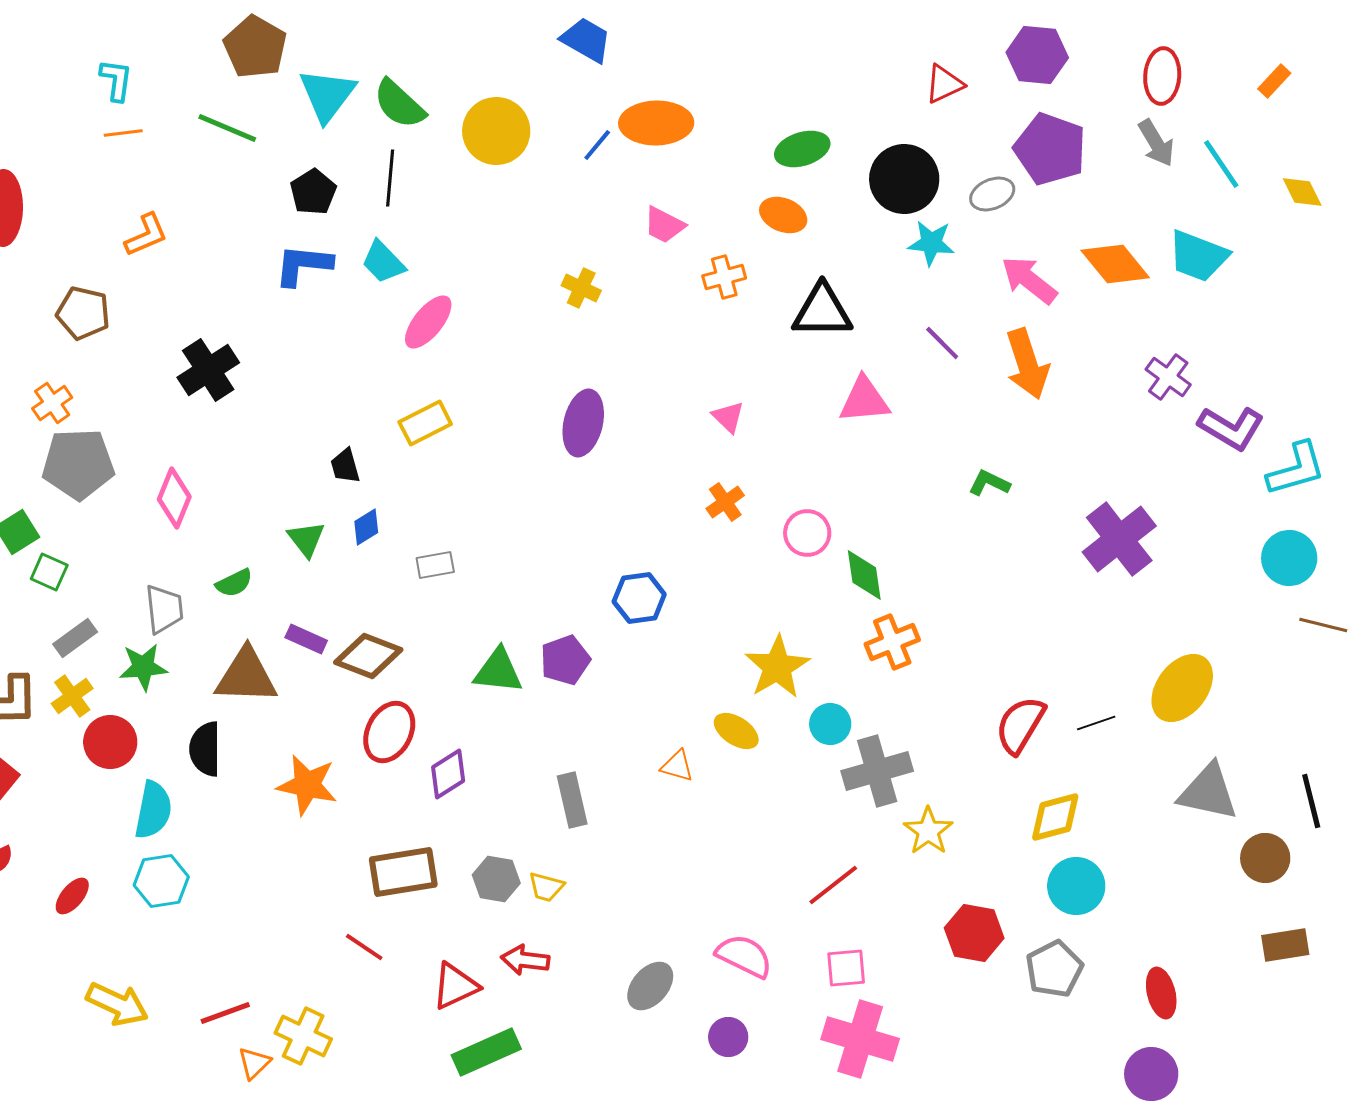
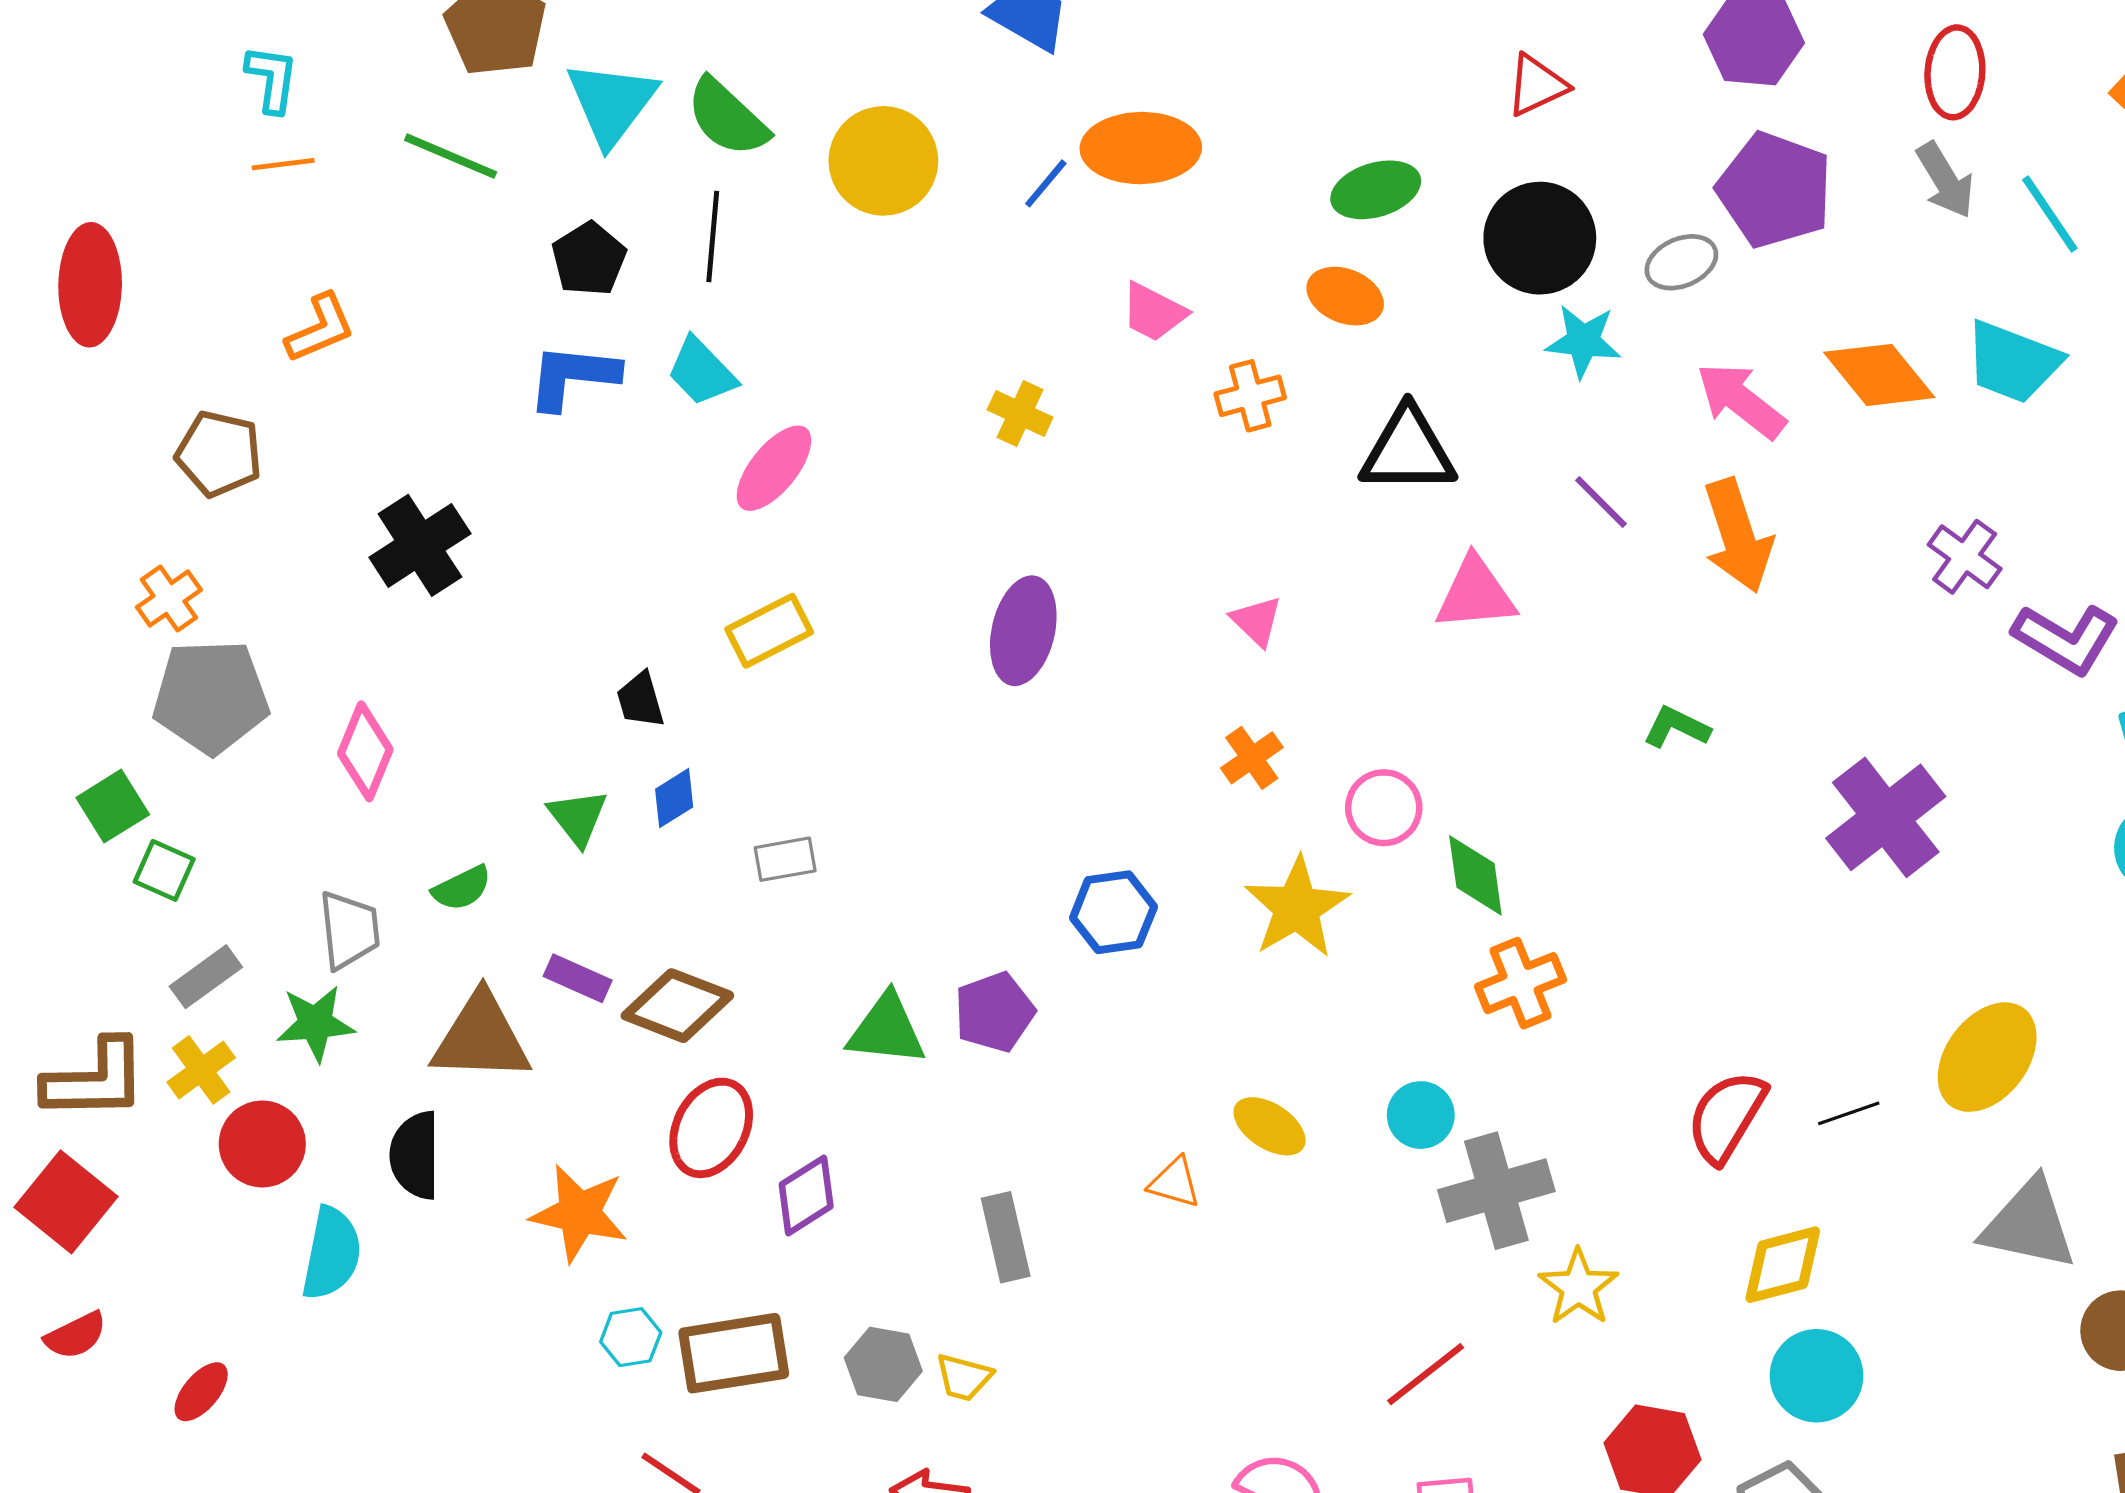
red triangle: (944, 84) -> (1537, 85), moved
yellow star: (777, 667) -> (1297, 907), moved
cyan hexagon: (161, 881) -> (631, 1337), moved, size x0.7

